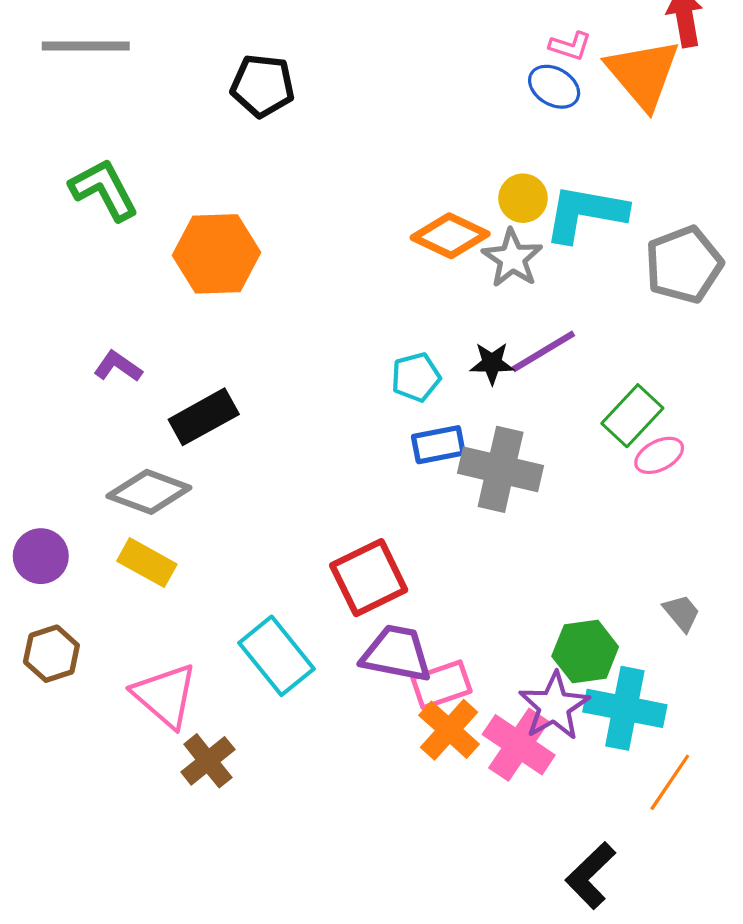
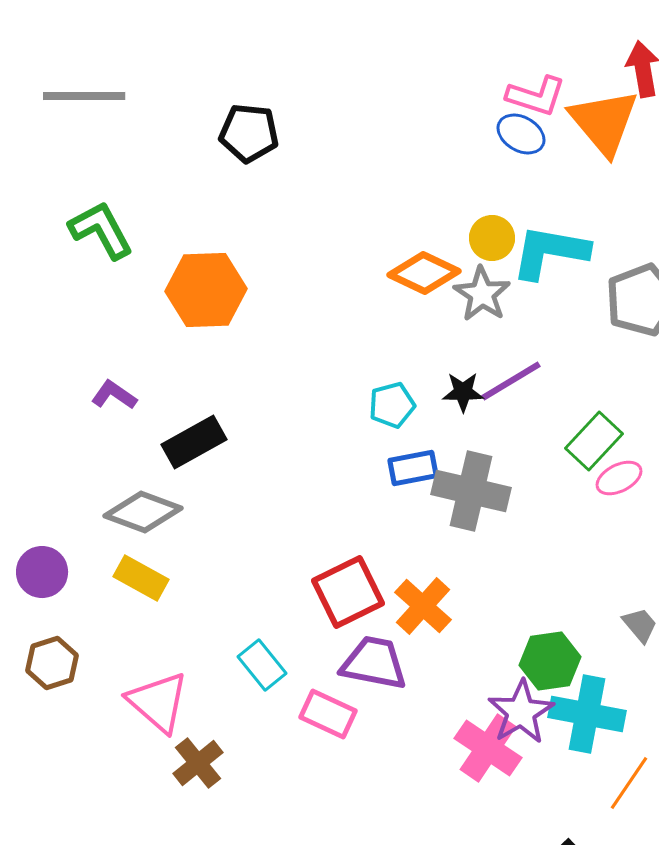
pink L-shape: (570, 46) -> (536, 96), size x1.5
cyan rectangle: (277, 656) -> (262, 665), size x0.7
pink rectangle: (442, 685) -> (328, 714), moved, turned 44
orange cross: (449, 730) -> (423, 606), moved

